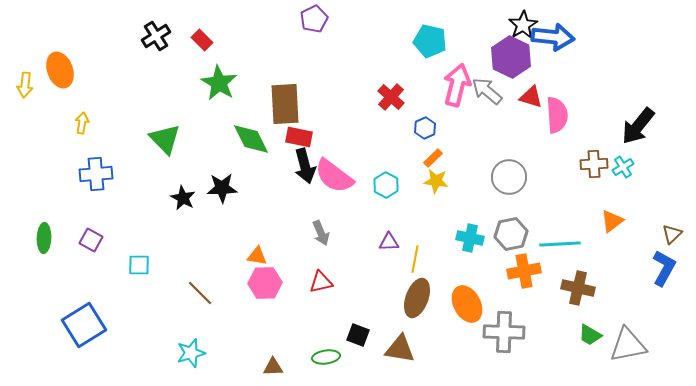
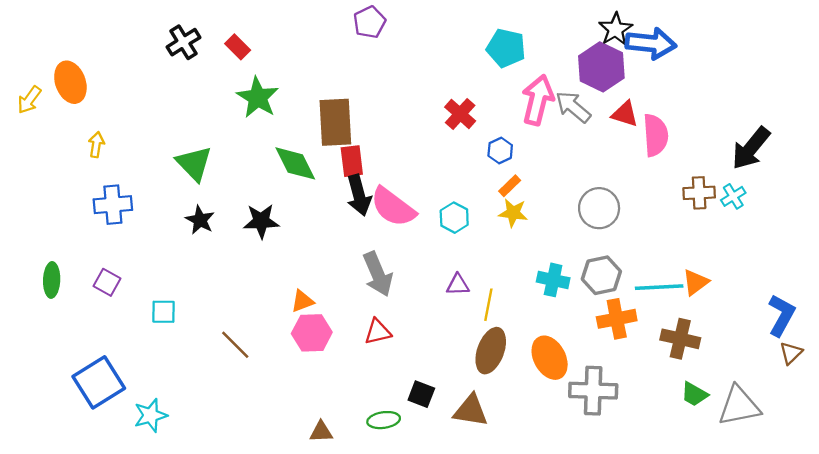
yellow arrow: (25, 85) -> (29, 100), turned 30
red rectangle: (299, 137) -> (352, 161), turned 72
black star: (183, 198) -> (200, 220), moved
orange triangle: (612, 221) -> (696, 282), moved
gray arrow: (321, 233) -> (378, 274), size x1.5
brown triangle: (672, 234) -> (791, 353), moved
orange triangle: (257, 256) -> (302, 301), turned -30
cyan star: (191, 353) -> (151, 415), moved

